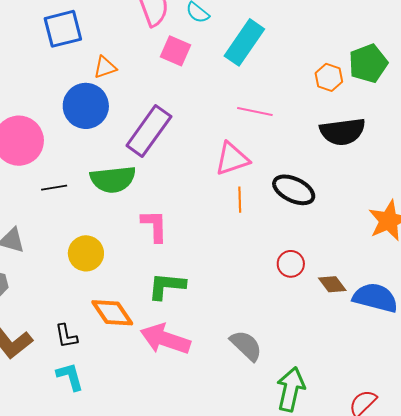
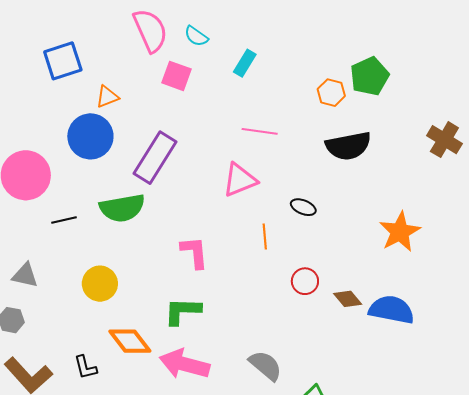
cyan rectangle: (244, 42) -> (245, 63), size x0.6
black ellipse: (294, 190) -> (303, 207), size x0.6
orange line: (240, 200) -> (265, 236), moved
pink L-shape: (154, 226) -> (194, 252), moved

